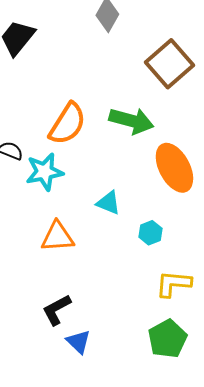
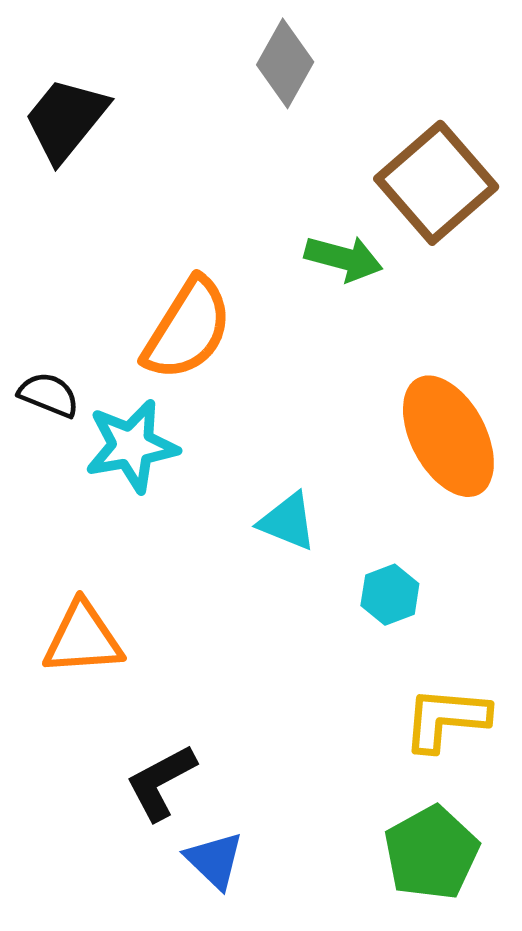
green arrow: (131, 121) -> (344, 258), moved, size x0.7
orange triangle: (57, 237) -> (83, 639), moved

